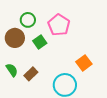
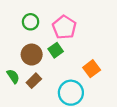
brown circle: (15, 38) -> (32, 55), moved
green square: (40, 42) -> (56, 50), moved

